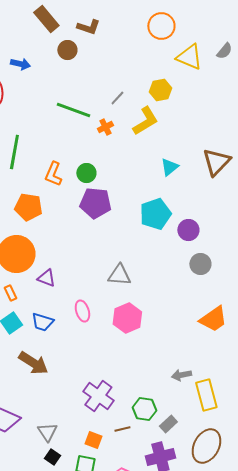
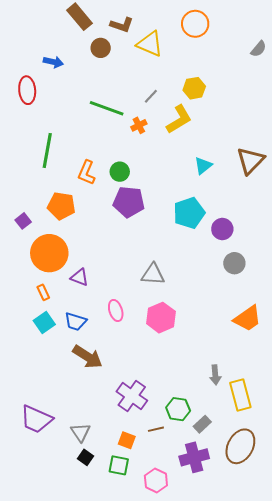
yellow triangle: (189, 57) -> (150, 44), moved
brown arrow: (33, 363) -> (88, 357), moved
gray arrow: (181, 375) -> (215, 375), turned -84

